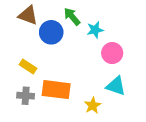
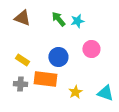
cyan star: (95, 30) -> (77, 21), moved
blue circle: (51, 32) -> (58, 57), moved
cyan triangle: (116, 86) -> (105, 93), moved

